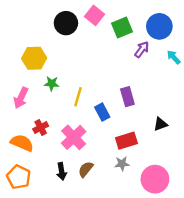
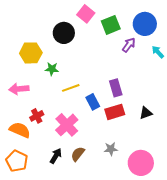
black circle: (66, 23) -> (64, 33), moved
green star: (52, 84) -> (52, 69), moved
yellow line: (78, 97) -> (71, 88), turned 54
pink arrow: (21, 98) -> (19, 89), turned 60
red rectangle: (126, 141) -> (115, 112), moved
black arrow: (62, 171) -> (56, 156), turned -140

